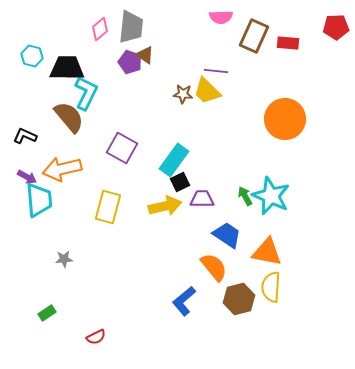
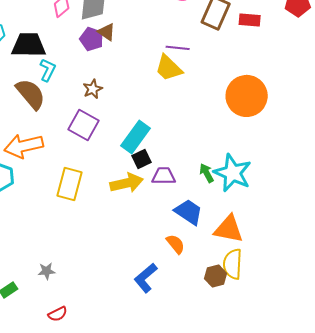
cyan L-shape: (86, 93) -> (48, 70), size x0.7
brown star: (183, 94) -> (93, 89), moved, turned -30
gray star: (64, 259) -> (47, 271), moved
orange semicircle: (214, 267) -> (176, 244), size x0.7
brown hexagon: (239, 299) -> (216, 276), moved, size x0.7

